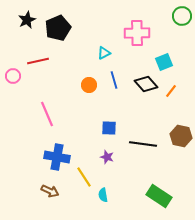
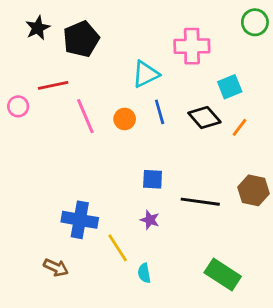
cyan triangle: (104, 53) -> (146, 74), size x1.5
pink line: (47, 114) -> (85, 116), moved
brown arrow: (50, 191) -> (56, 267), moved

